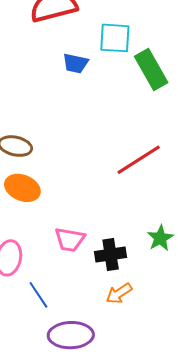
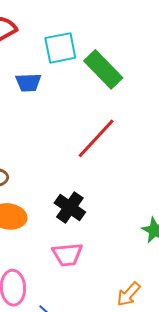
red line: (139, 160) -> (96, 138), moved
black cross: (111, 254) -> (70, 207), moved, turned -32

